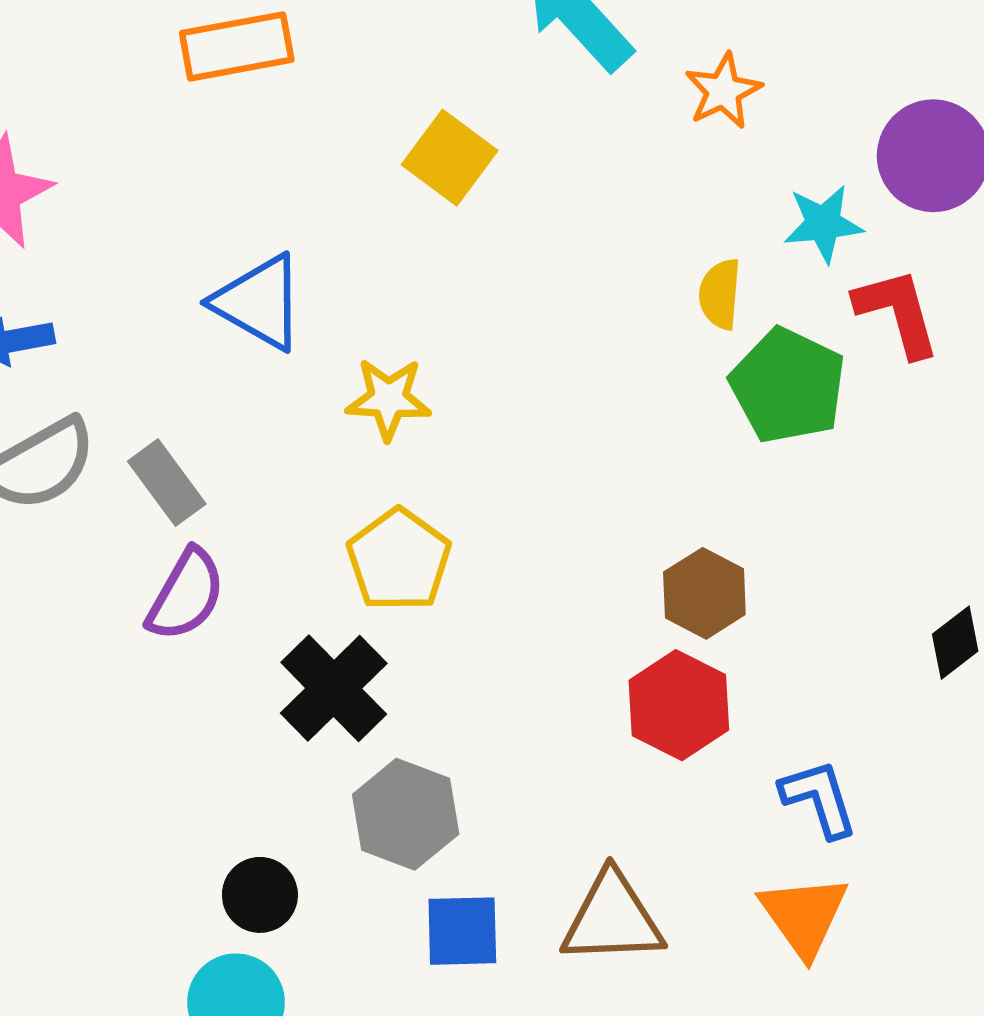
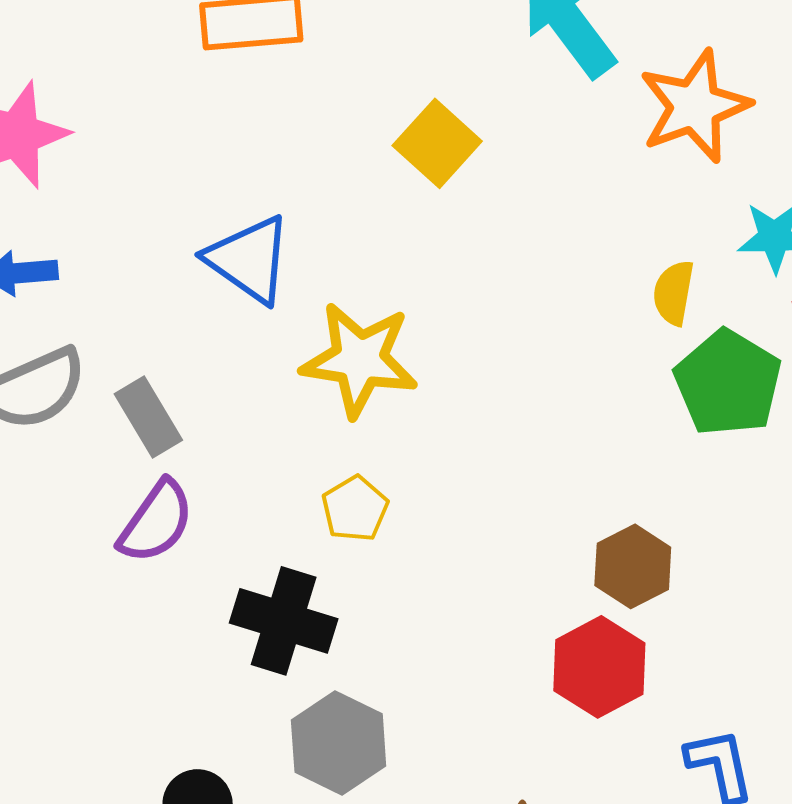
orange star: (723, 91) -> (695, 106), size x1.6
yellow star: (388, 399) -> (360, 360), size x1.5
yellow pentagon: (399, 560) -> (355, 509), size x0.7
black cross: (334, 688) -> (284, 621), turned -34

